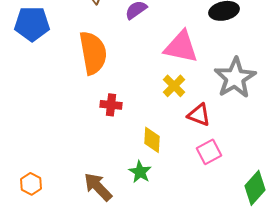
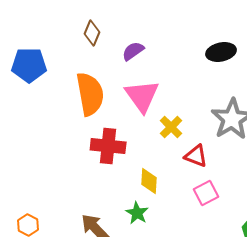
pink triangle: (181, 47) -> (142, 96), moved, turned 42
red cross: (111, 105) -> (108, 146), size x1.6

